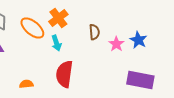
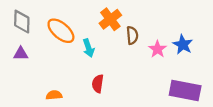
orange cross: (58, 18) -> (110, 19), moved
red semicircle: (64, 74) -> (98, 84), size x0.6

